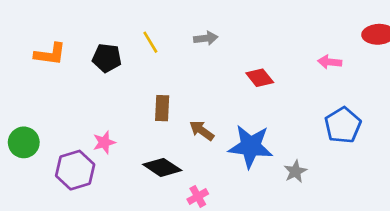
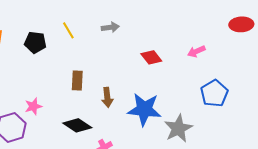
pink arrow: (330, 62) -> (196, 51), moved, turned -30
brown arrow: (202, 131) -> (107, 97), turned -132
gray star: (295, 171) -> (178, 128), size x1.6

